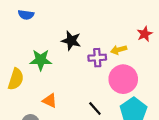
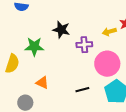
yellow arrow: (119, 50) -> (109, 32), moved
black line: (95, 109) -> (82, 90), turned -64

